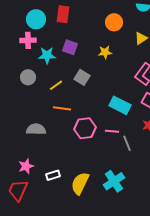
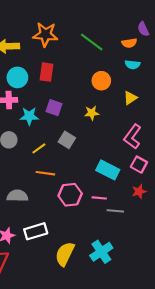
gray line: (127, 143) -> (115, 211), turned -63
white rectangle: (53, 175) -> (36, 231), moved, size x1.5

